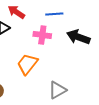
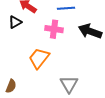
gray triangle: (57, 90) -> (69, 84), turned -30

